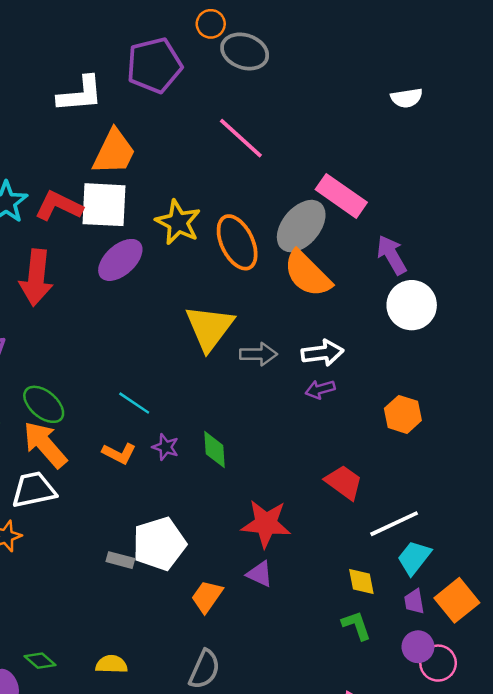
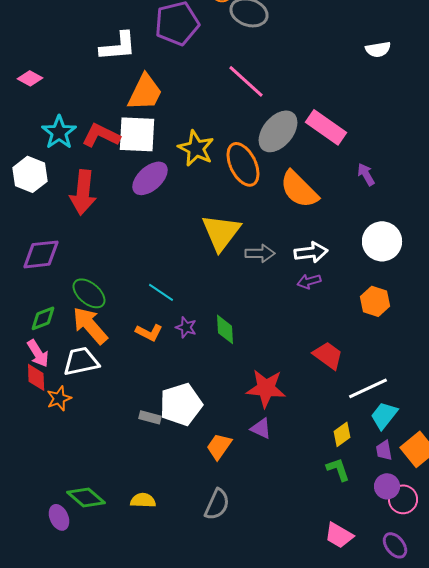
gray ellipse: (301, 226) -> (278, 131), moved
purple arrow: (392, 255) -> (366, 174), size x0.7
white circle: (412, 305) -> (382, 241), moved
yellow diamond: (361, 581) -> (342, 434), turned 65
green diamond: (40, 661) -> (86, 497), size x1.5

